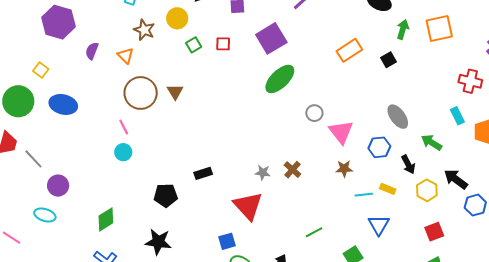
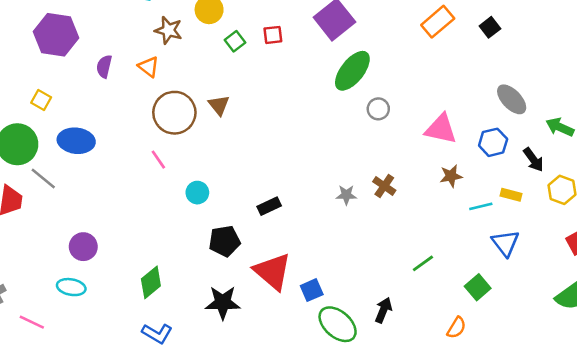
gray circle: (314, 113) -> (378, 109), moved
pink triangle: (341, 132) -> (441, 129), turned -32
cyan circle: (123, 152) -> (197, 193), moved
gray line: (33, 159) -> (43, 178), moved
red triangle: (248, 206) -> (273, 271), moved

